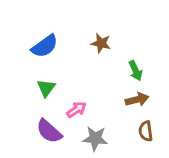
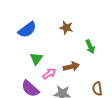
green triangle: (46, 88) -> (36, 59), moved
brown arrow: (137, 99) -> (71, 67), moved

